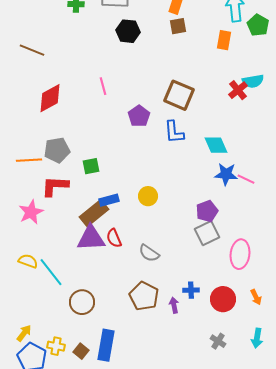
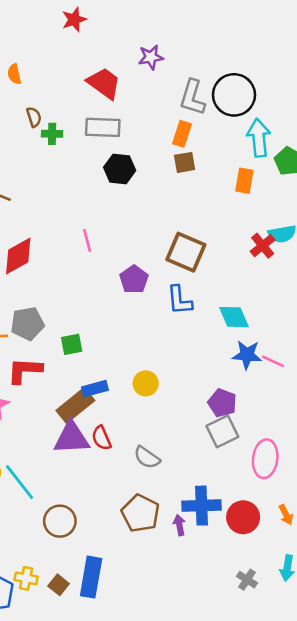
purple pentagon: (207, 211) -> (222, 403), turned -30
blue cross: (191, 290) -> (201, 506), size x1.8
gray cross: (218, 341) -> (247, 580), moved

